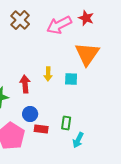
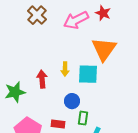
cyan square: (71, 79) -> (88, 74), size x1.5
blue circle: (30, 114) -> (72, 101), moved

